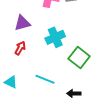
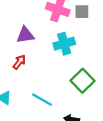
cyan cross: (55, 37) -> (64, 44), moved

